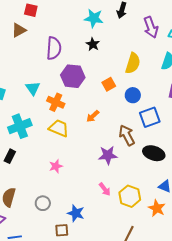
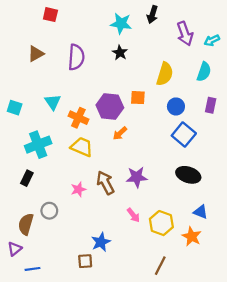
brown triangle: (19, 30) -> (36, 54), moved
purple hexagon: (73, 76) -> (110, 106), moved
orange square: (109, 84) -> (138, 98), turned 32
blue circle: (133, 95) -> (176, 106), moved
blue square: (150, 117) -> (184, 134), turned -30
brown arrow: (127, 135) -> (105, 183), moved
gray circle: (43, 203) -> (49, 211), moved
blue star: (76, 213) -> (101, 242), turned 30

